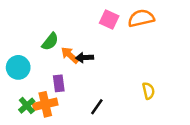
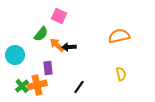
orange semicircle: (141, 18) -> (119, 36), moved
pink square: (109, 19) -> (59, 16), moved

